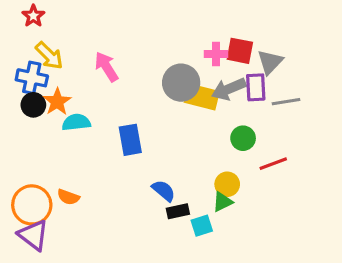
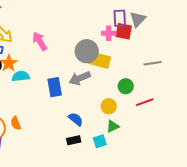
gray triangle: (270, 62) -> (138, 19), moved
purple rectangle: (256, 87) -> (120, 18), moved
gray arrow: (229, 89) -> (80, 78), moved
yellow circle: (227, 184) -> (109, 106), moved
orange semicircle: (68, 197) -> (16, 123), turned 48
black rectangle: (178, 211) -> (74, 140), moved

